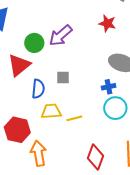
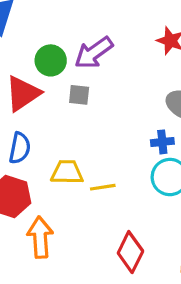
gray square: (63, 78) -> (79, 95), moved
blue semicircle: (38, 89) -> (20, 148), moved

